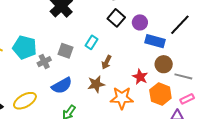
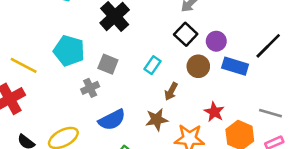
cyan pentagon: (25, 47) -> (69, 51), moved
gray square: (65, 51) -> (108, 64), moved
brown circle: (164, 64) -> (198, 66), moved

